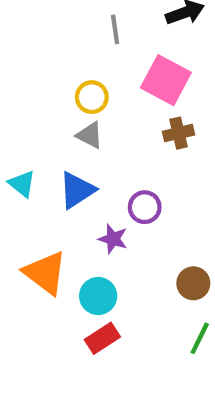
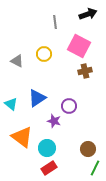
gray triangle: (90, 135) -> (17, 61), moved
cyan triangle: (22, 184) -> (11, 104), moved
brown circle: (193, 283) -> (88, 149), moved

